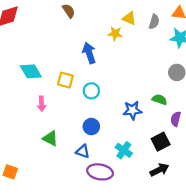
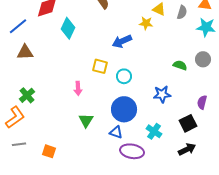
blue arrow: (89, 53) -> (122, 41), turned -96
cyan diamond: (31, 71) -> (68, 28), moved, turned 55
green semicircle: (159, 99) -> (180, 65), moved
blue circle: (91, 127) -> (124, 109), size x1.6
green triangle: (50, 138) -> (86, 120), turned 35

